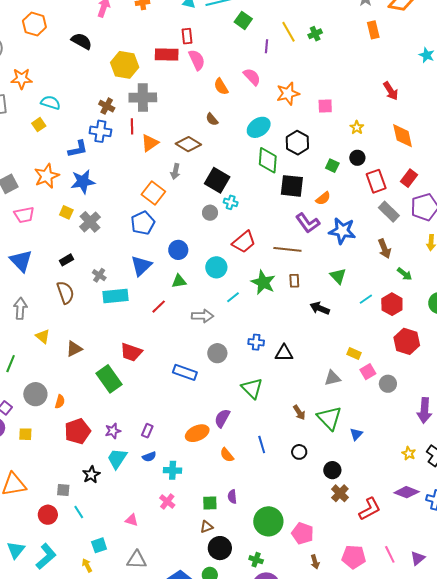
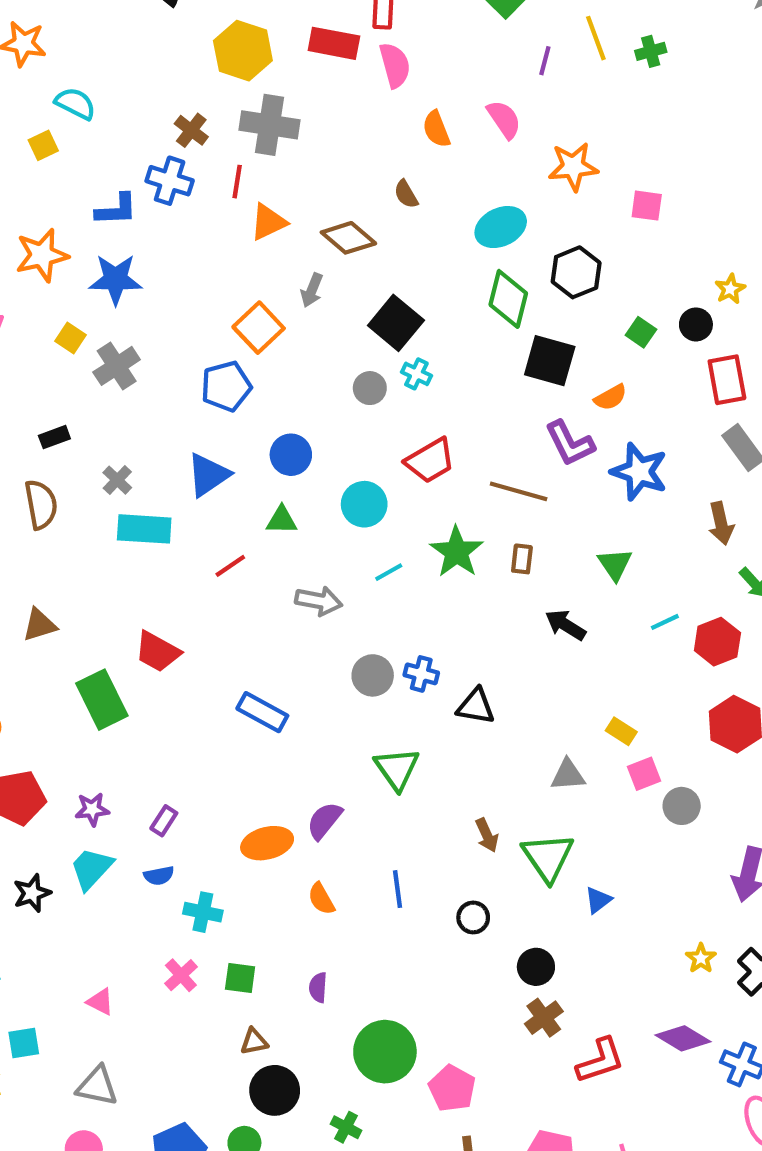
yellow star: (357, 127) -> (730, 289), moved
gray circle: (217, 353) -> (373, 675), moved
green square: (210, 503) -> (240, 978), moved

